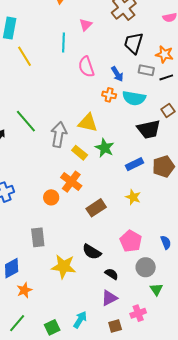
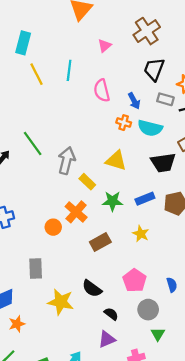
cyan line: (64, 43) -> (69, 70), moved
yellow triangle: (88, 123) -> (116, 161), moved
green star: (105, 148) -> (112, 201), moved, turned -30

